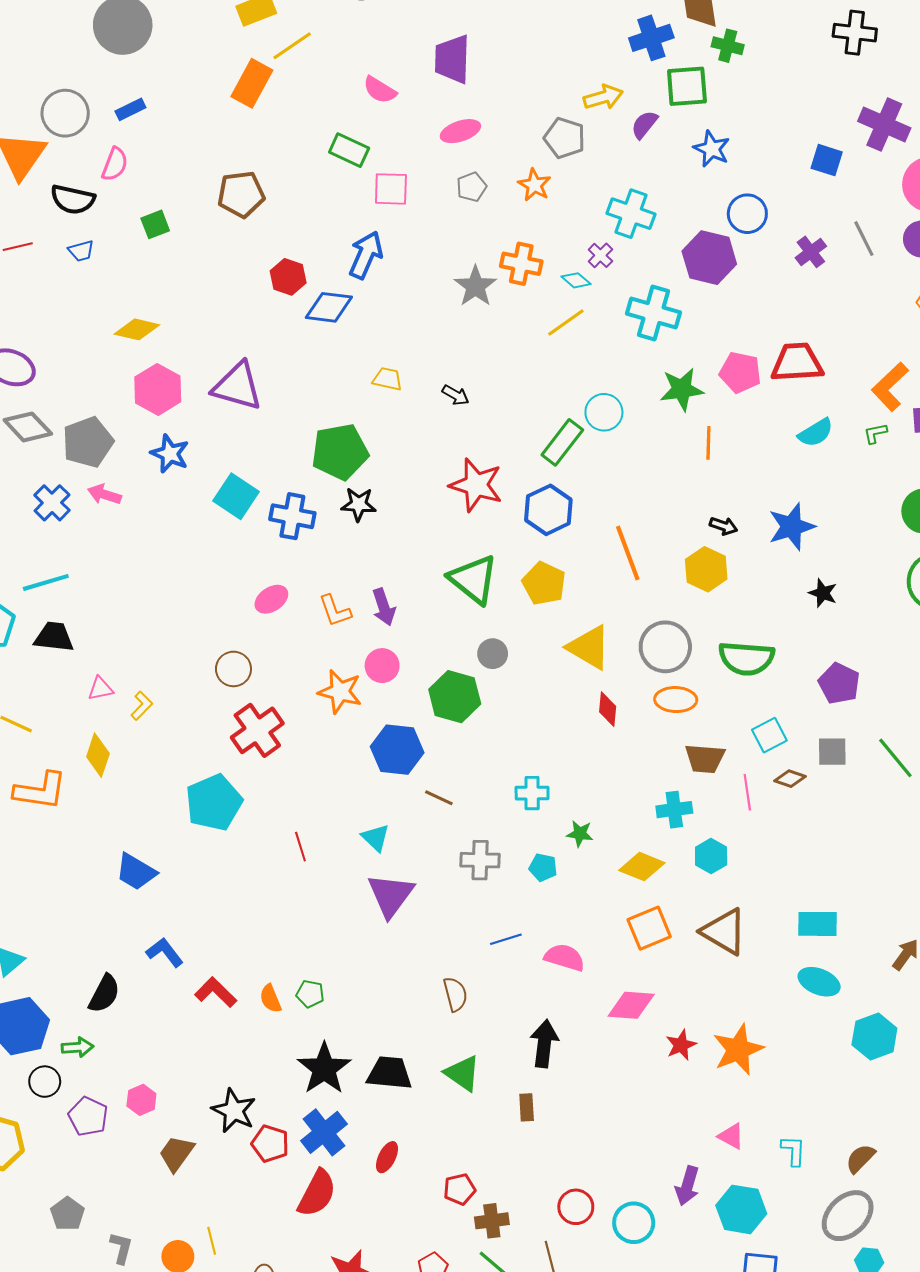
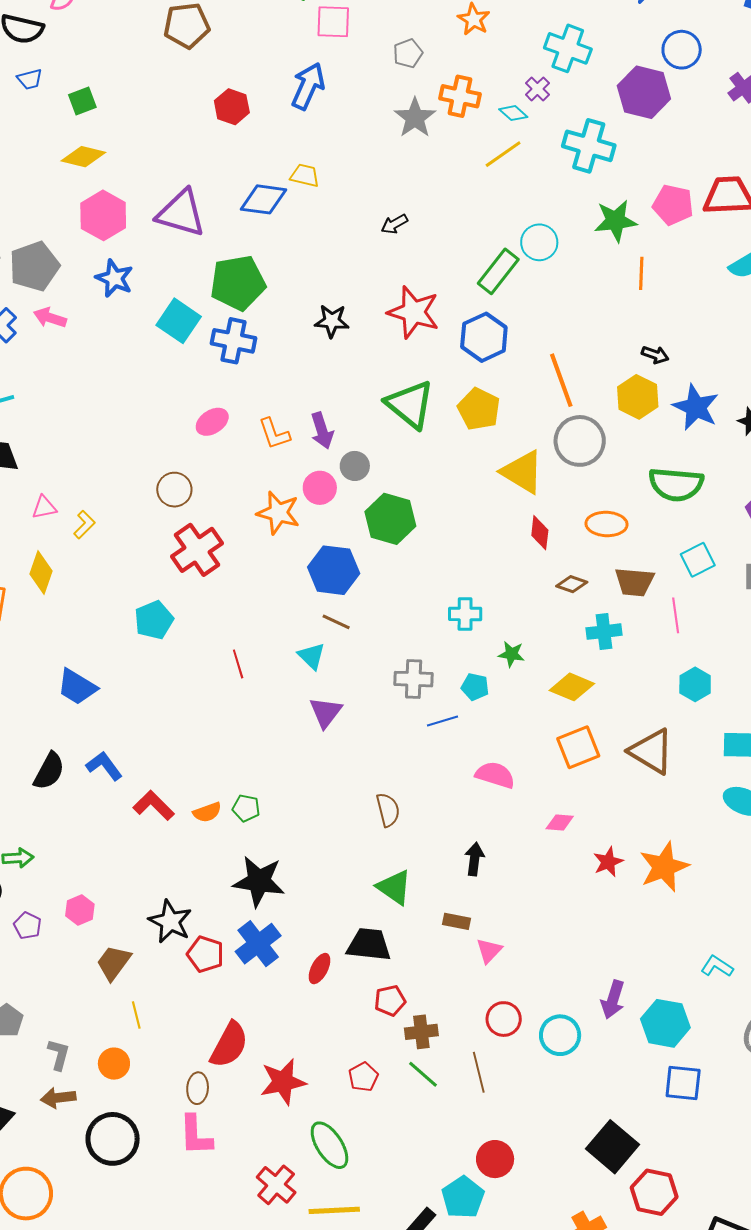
gray pentagon: (471, 187) -> (408, 53), moved
green square: (155, 224) -> (82, 101), moved
blue diamond: (329, 307) -> (263, 199), moved
yellow trapezoid: (387, 379) -> (305, 175), moved
black arrow: (456, 395) -> (394, 224), turned 120
green pentagon: (340, 452) -> (238, 283), moved
black star: (359, 504) -> (332, 321), moved
blue star: (791, 527) -> (696, 407), moved, turned -30
gray circle: (665, 647) -> (580, 441), moved
gray circle: (493, 654) -> (355, 466), moved
brown diamond: (790, 779) -> (572, 584), moved
brown line: (439, 798) -> (336, 622), moved
cyan pentagon: (214, 803) -> (154, 620), size x0.7
cyan hexagon: (711, 856) -> (695, 684), moved
purple triangle: (391, 895) -> (326, 712), size x0.7
blue line: (506, 939) -> (443, 721), moved
black semicircle: (104, 994) -> (49, 771), moved
orange semicircle: (270, 999) -> (207, 812), turned -88
pink diamond: (631, 1005) -> (560, 822), size x0.6
black arrow: (544, 1044) -> (474, 859), size x0.7
black star: (324, 1069) -> (259, 881), turned -30
black trapezoid: (390, 1073) -> (369, 945), moved
brown rectangle: (527, 1107) -> (457, 921), turned -76
purple pentagon: (88, 1116) -> (28, 926), size x0.7
pink triangle: (731, 1136) -> (489, 951), moved, turned 44
cyan L-shape: (793, 1151) -> (717, 966), turned -60
red semicircle: (317, 1193) -> (229, 1045), moved
yellow line: (212, 1241) -> (136, 1015), moved

